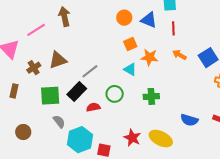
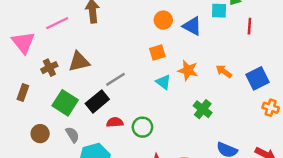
red line: (173, 28) -> (249, 26), moved
orange square: (130, 44) -> (157, 53), moved
green circle: (115, 94) -> (142, 127), moved
green square: (50, 96) -> (65, 103), turned 30
green cross: (151, 96) -> (203, 109), moved, turned 35
brown circle: (23, 132) -> (40, 134), moved

